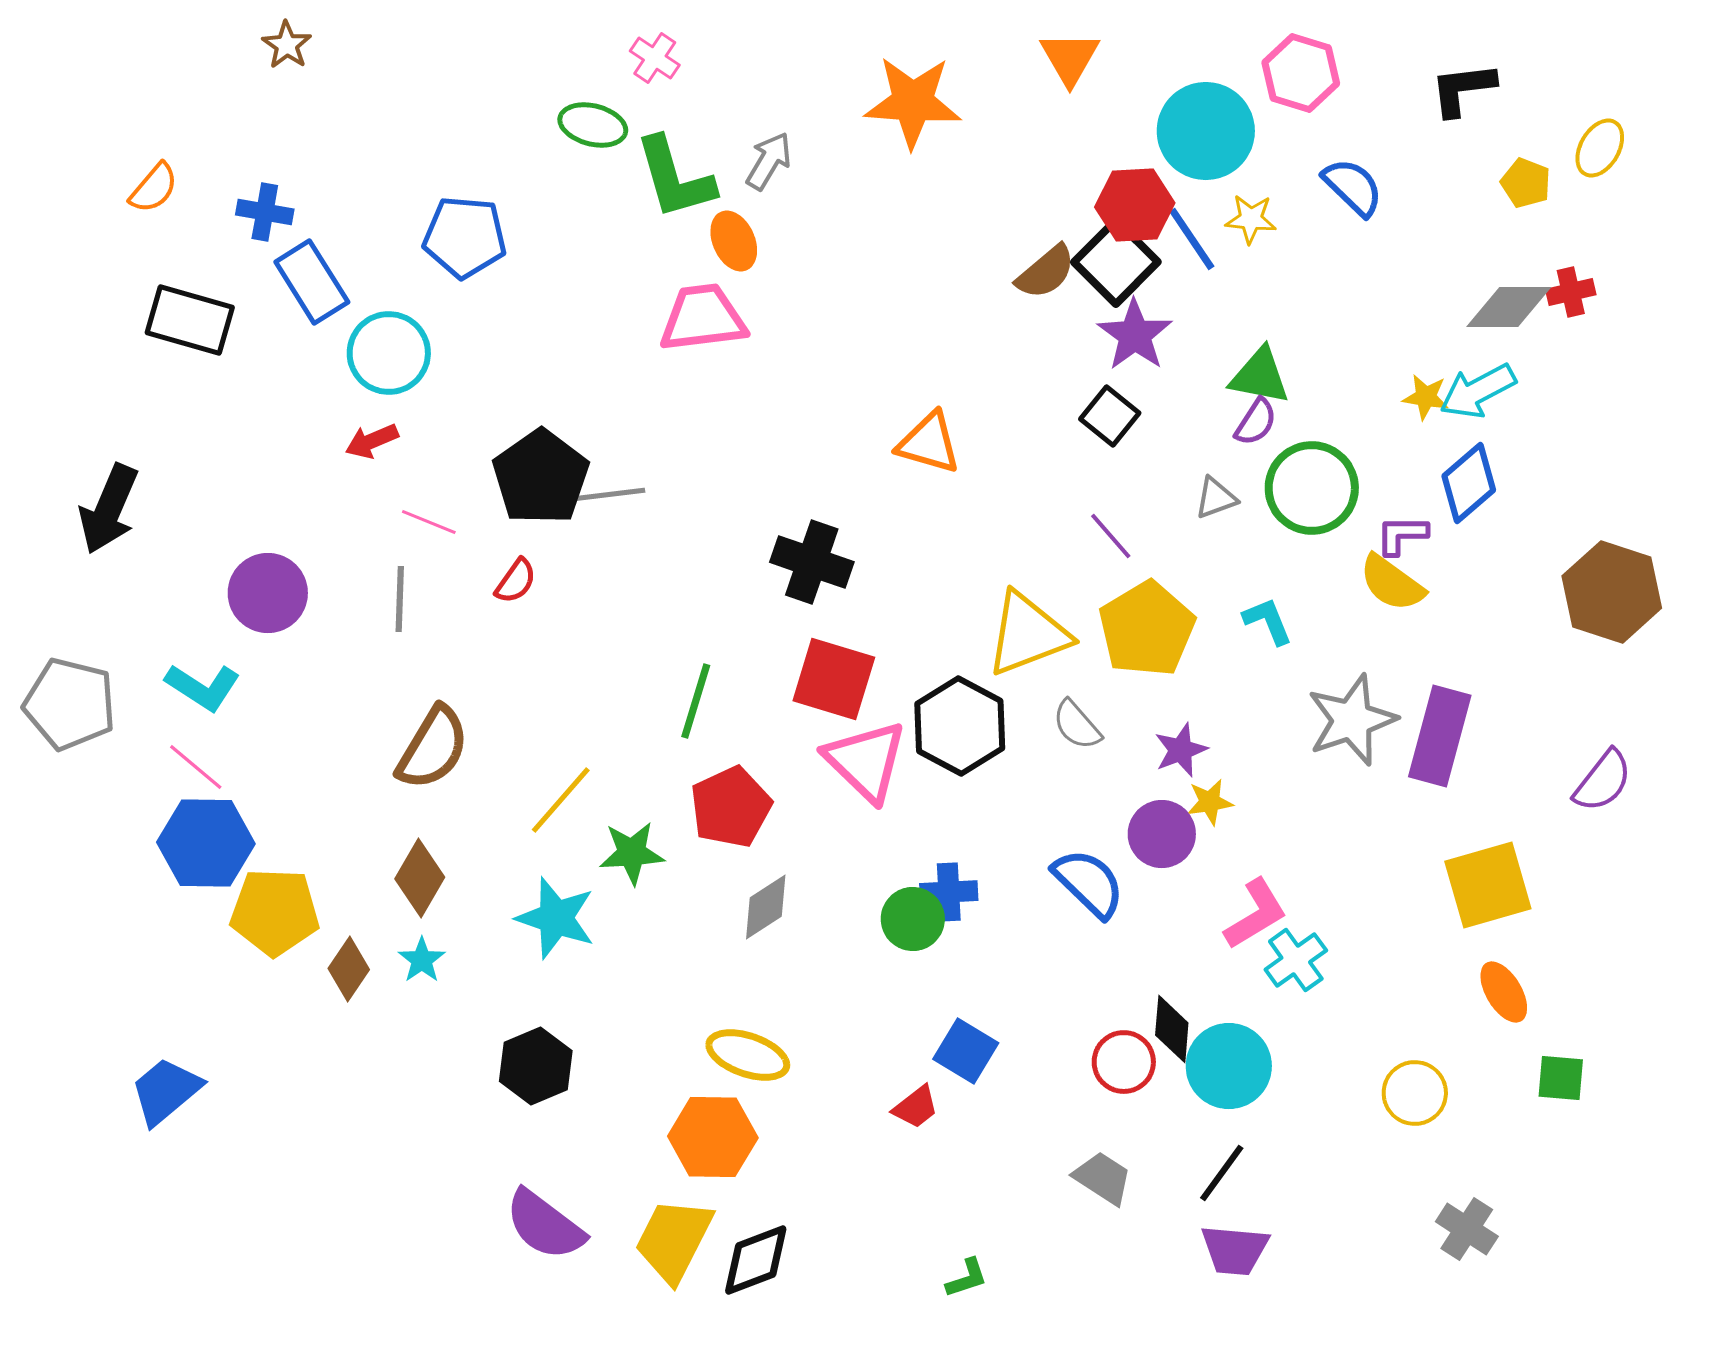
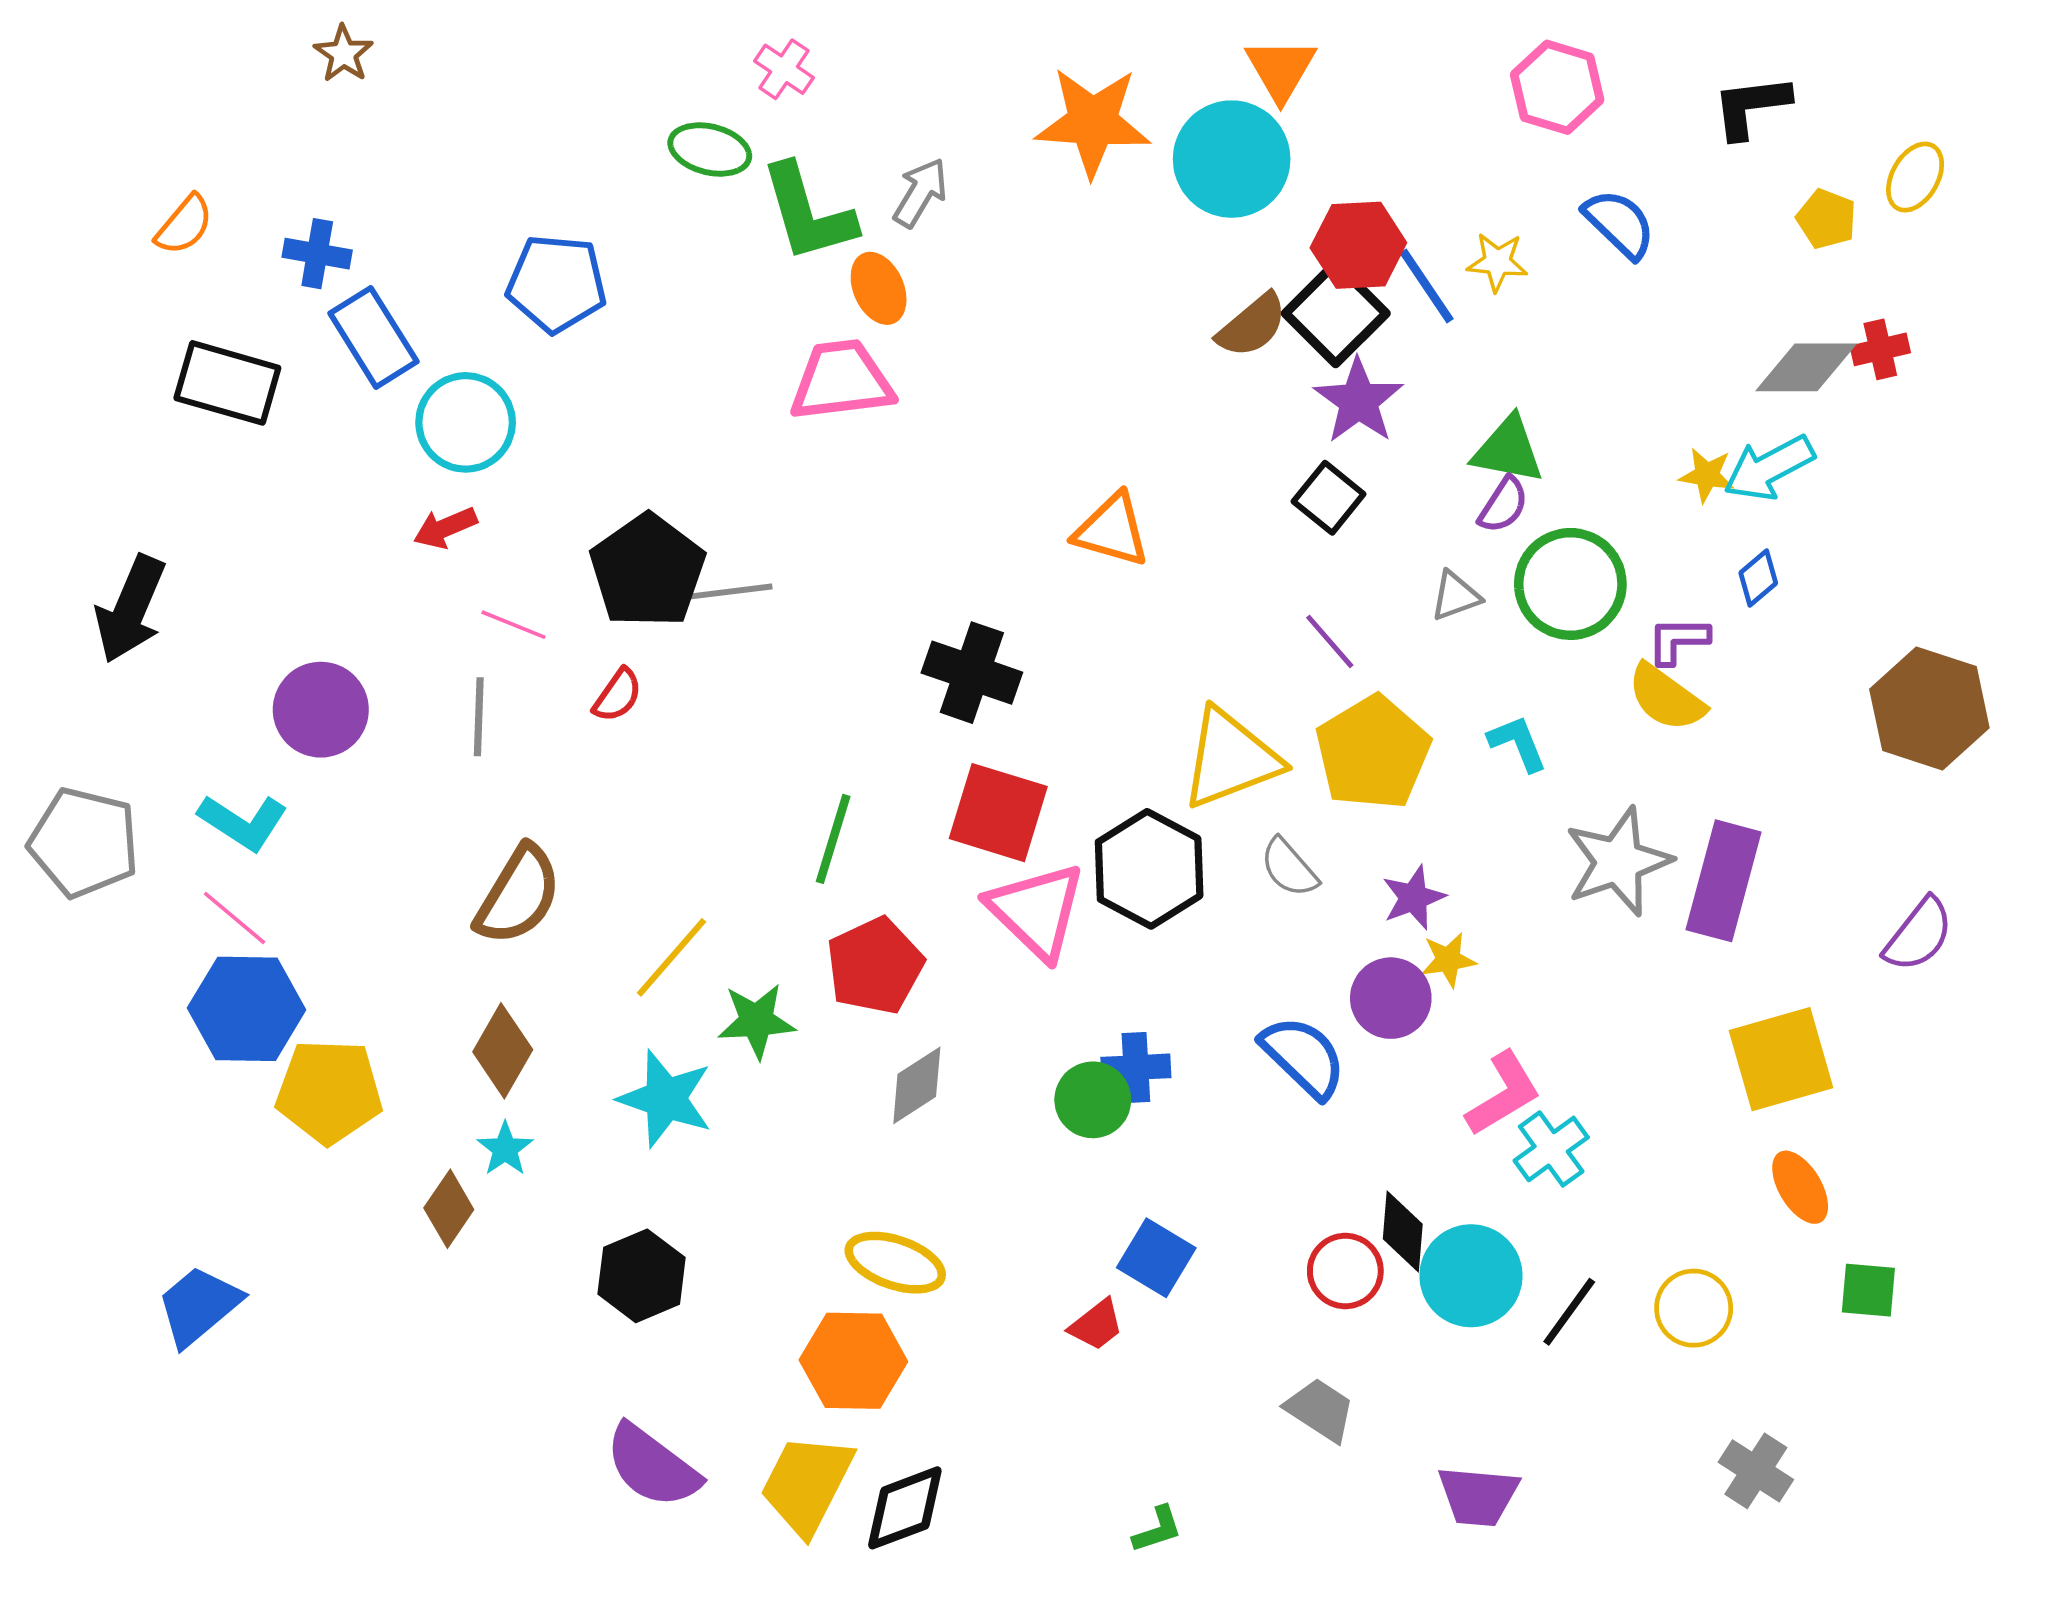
cyan circle: (1206, 131) -> (1232, 159), moved
blue diamond: (1469, 483) -> (1758, 578), size x0.6
brown diamond: (349, 969) -> (449, 1209), moved
black line: (1222, 1173) -> (1569, 1312), moved

